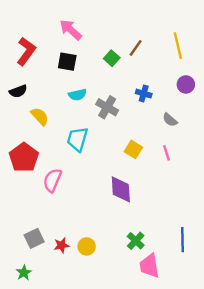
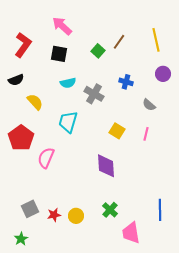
pink line: (166, 153) -> (146, 134), turned 32
green cross: (136, 241) -> (110, 210), moved

